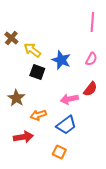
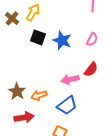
yellow arrow: (32, 50) -> (33, 12), moved, turned 84
black square: (37, 72) -> (38, 37), moved
brown star: (16, 98) -> (17, 91), moved

